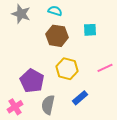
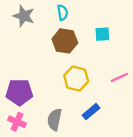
cyan semicircle: (55, 11) -> (63, 13), turned 64
purple pentagon: (32, 81) -> (19, 92), moved, turned -30
pink cross: (15, 107) -> (17, 122), turned -35

